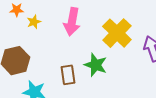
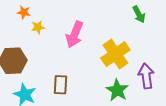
green star: (96, 65) -> (117, 90), moved

